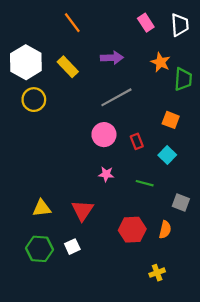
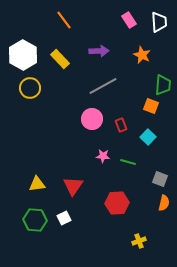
green trapezoid: (183, 79) -> (163, 85), moved
pink star: (106, 174) -> (103, 156), moved
orange semicircle: (165, 230) -> (164, 203), moved

